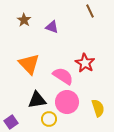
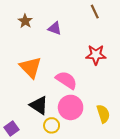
red star: (85, 63) -> (96, 55), moved, turned -30
black triangle: (37, 100) -> (39, 105), turned 42

